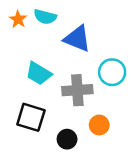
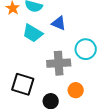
blue triangle: (77, 39) -> (59, 23), size x0.7
cyan trapezoid: (39, 73) -> (33, 33), moved

